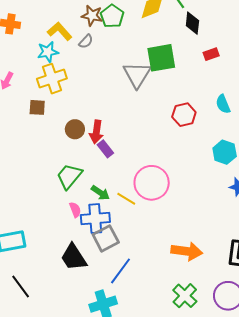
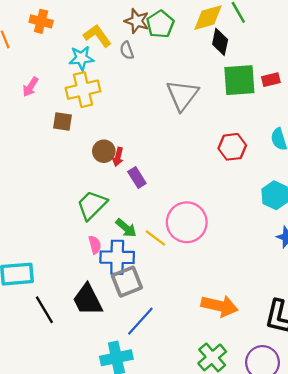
black diamond: (192, 23) -> (220, 42), moved
gray semicircle: (86, 41) -> (127, 50), turned 112
green square: (161, 58) -> (239, 80), moved
red arrow: (96, 132) -> (118, 157), moved, size x0.7
black line: (21, 287) -> (44, 310), moved

